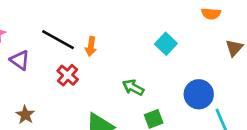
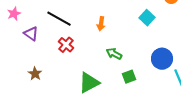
cyan square: (166, 44) -> (147, 18), moved
orange arrow: (91, 46) -> (101, 24), moved

